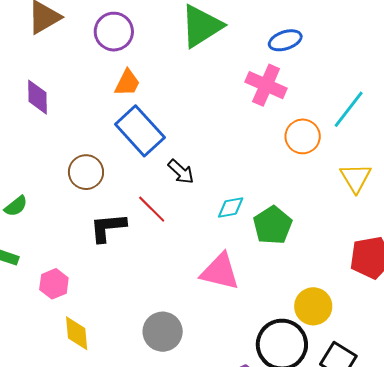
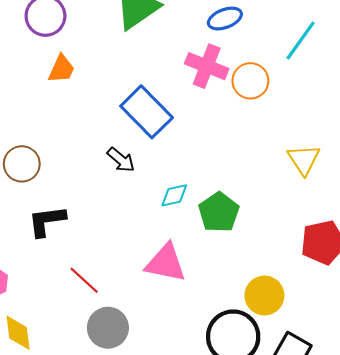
cyan line: (349, 109) -> (301, 41), moved
blue rectangle: (140, 131) -> (147, 112), moved
orange circle: (303, 136) -> (250, 81), moved
red line: (152, 209) -> (84, 280), moved

